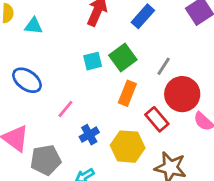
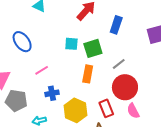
blue rectangle: (143, 16) -> (116, 25), turned -42
orange rectangle: (127, 93) -> (88, 74), turned -30
red rectangle: (157, 119) -> (106, 108), moved

